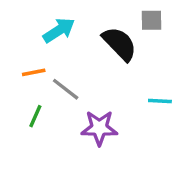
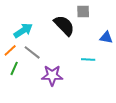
cyan arrow: (59, 30) -> (23, 30), moved
orange line: (34, 72) -> (10, 50), moved, turned -32

